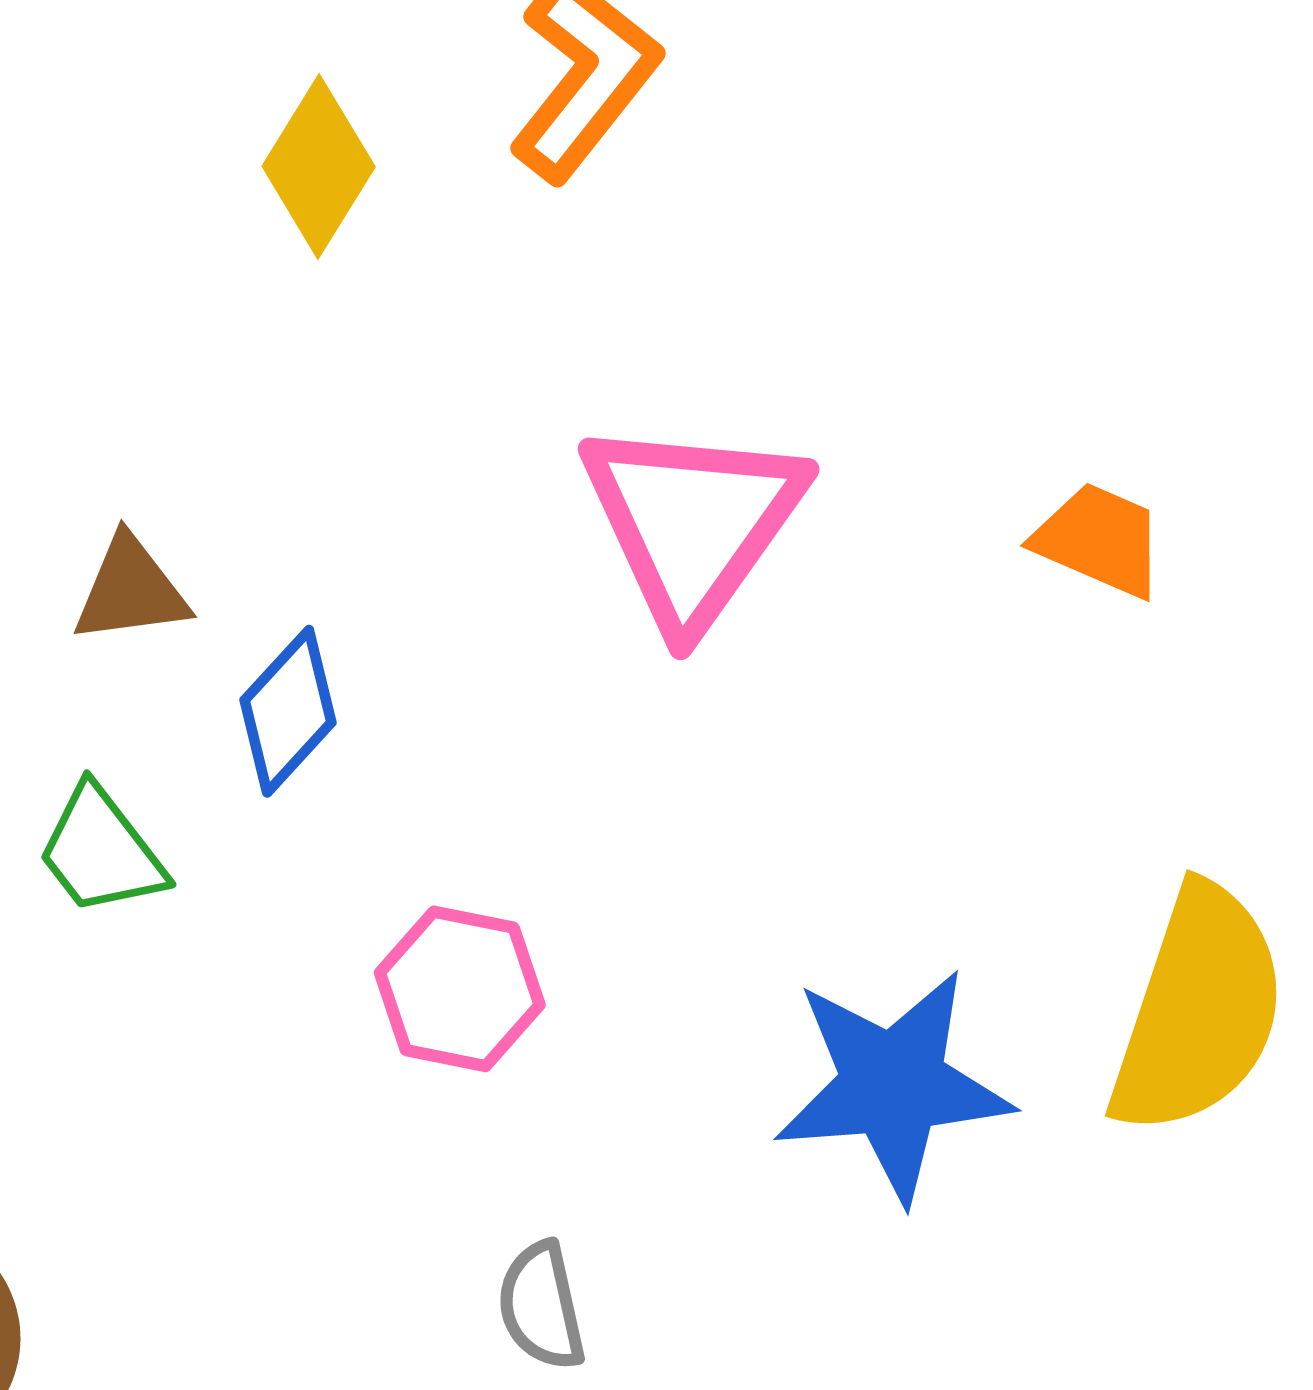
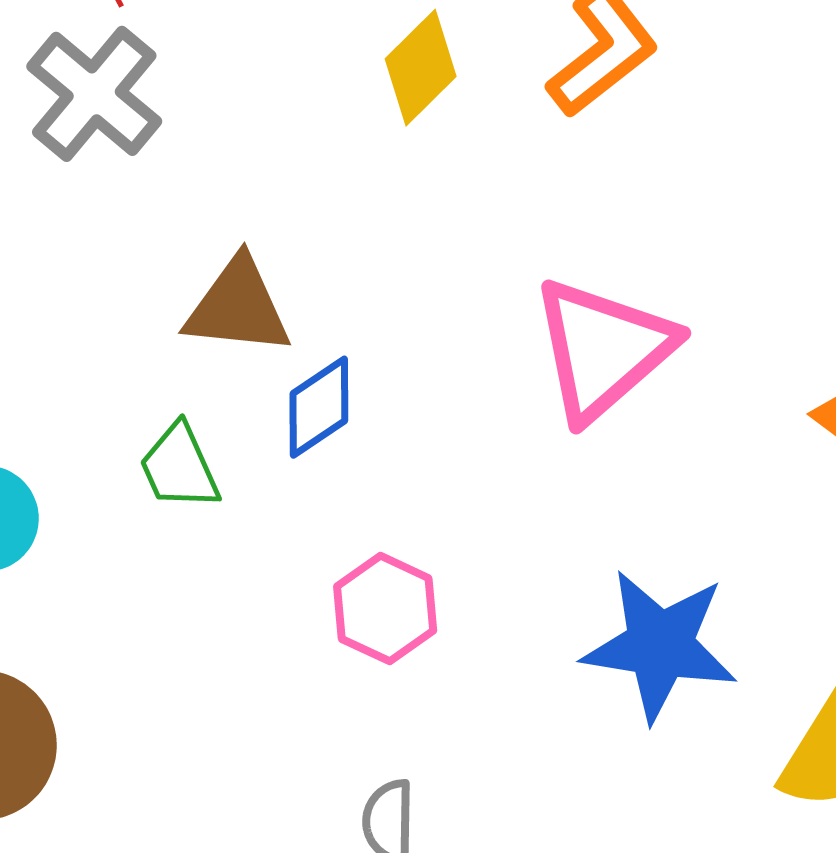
brown triangle: (131, 590) -> (238, 307), size x1.4
blue star: (893, 1085) -> (660, 645), moved

